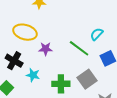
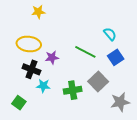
cyan semicircle: (97, 34) -> (110, 34), moved, turned 104
black cross: (14, 61) -> (31, 69), moved

